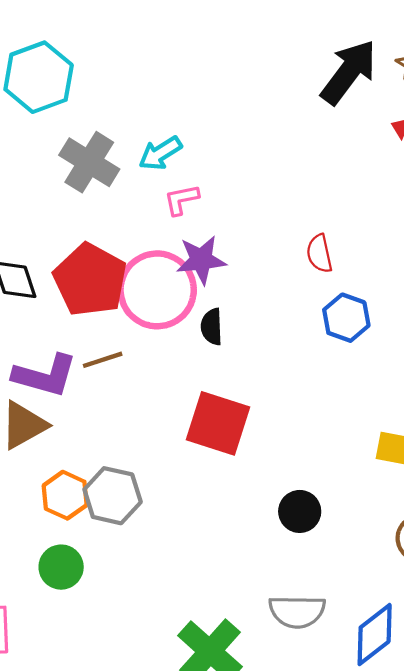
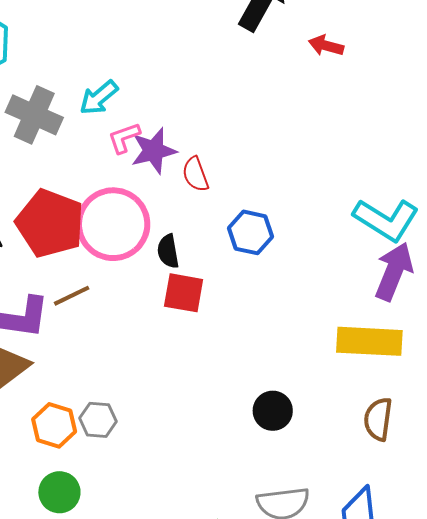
red semicircle: (319, 254) -> (195, 174), moved
purple star: (201, 260) -> (154, 151), moved
blue hexagon: (346, 318) -> (251, 232), moved
red square: (218, 423) -> (184, 293), moved, size x0.7
gray hexagon: (113, 496) -> (98, 420), size x0.7

